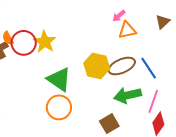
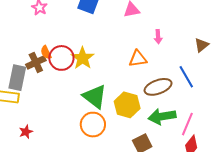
pink arrow: (119, 16) -> (158, 37), turned -56
orange triangle: (127, 30) -> (138, 59), moved
yellow hexagon: (97, 66) -> (127, 105), moved
blue line: (149, 68) -> (186, 77), moved

